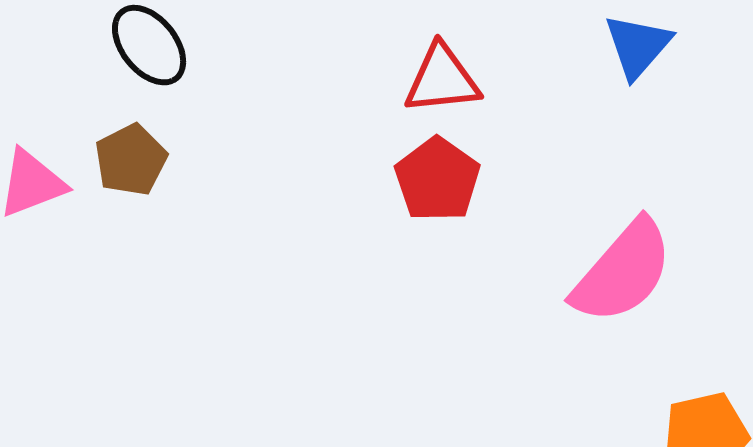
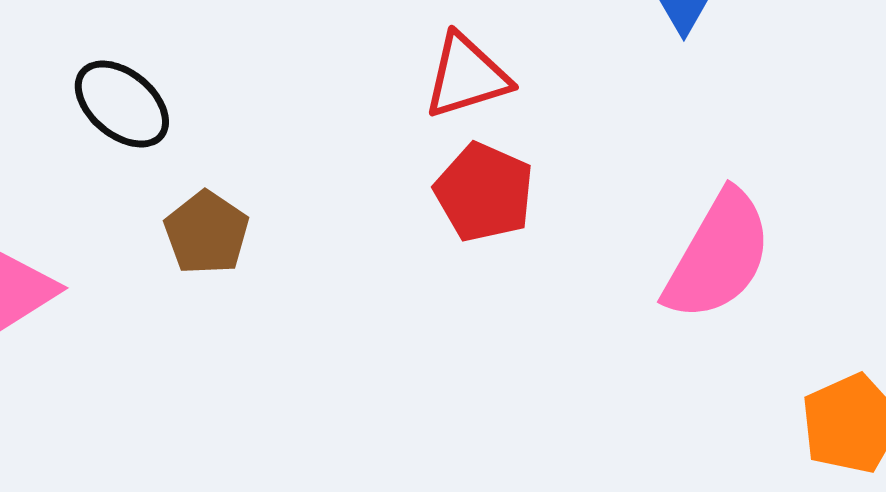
brown pentagon: (131, 160) -> (207, 233), moved

